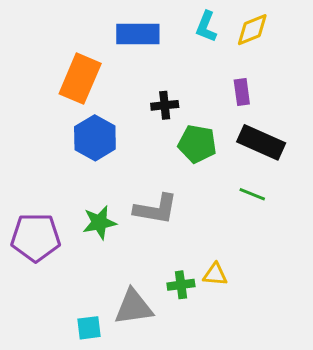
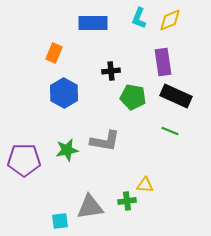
orange rectangle: (80, 79) -> (54, 53), size x0.6
purple rectangle: (242, 92) -> (163, 62), size x1.5
green cross: (181, 285) -> (127, 201), moved

